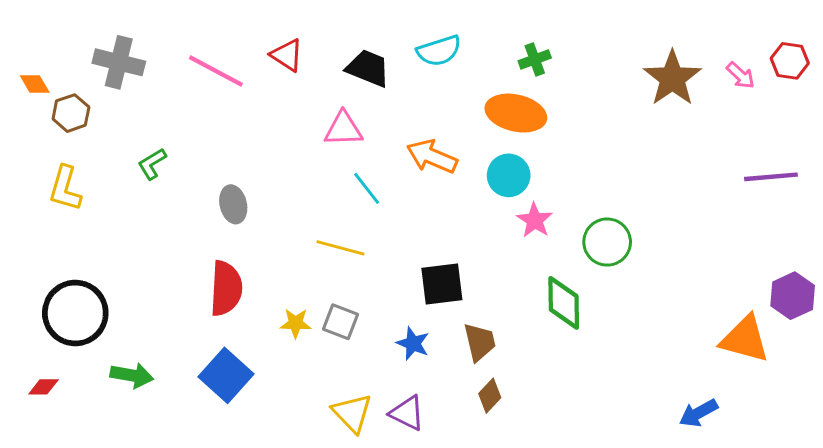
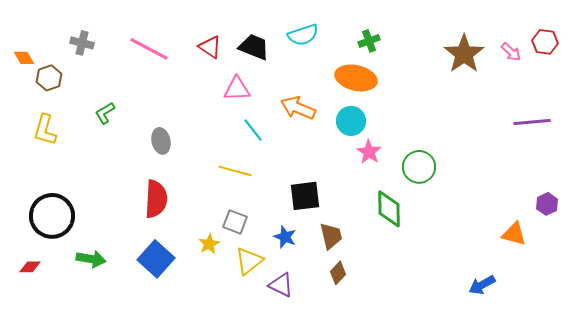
red triangle: (287, 55) -> (210, 47), moved
gray cross: (119, 62) -> (82, 43), size x0.7
purple hexagon: (793, 296) -> (547, 204), size x0.7
yellow star: (296, 323) -> (209, 244), moved, turned -30
orange triangle: (745, 339) -> (514, 234), size x0.7
yellow triangle: (352, 413) -> (249, 261), moved, turned 36

